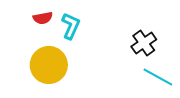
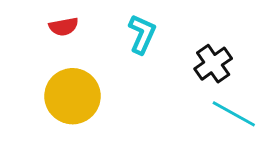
cyan L-shape: (71, 26) -> (142, 34), moved

